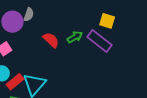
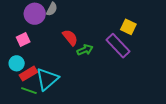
green arrow: (75, 37) -> (85, 50), moved

